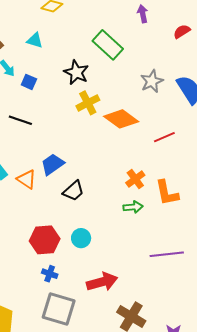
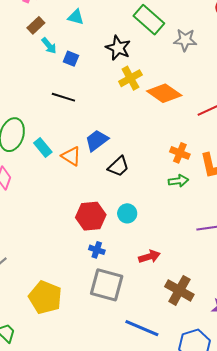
gray star: (152, 81) -> (185, 40), moved, turned 30
orange cross: (135, 179) -> (180, 153), turned -30
red arrow: (102, 282) -> (149, 257), size x0.7

